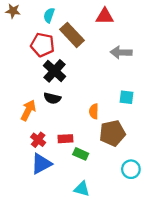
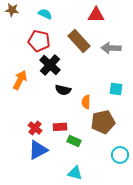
cyan semicircle: (49, 15) -> (45, 14), turned 96
brown rectangle: (72, 35) -> (79, 41), moved
black semicircle: (52, 98) -> (63, 90), moved
orange arrow: (28, 110) -> (20, 80), moved

